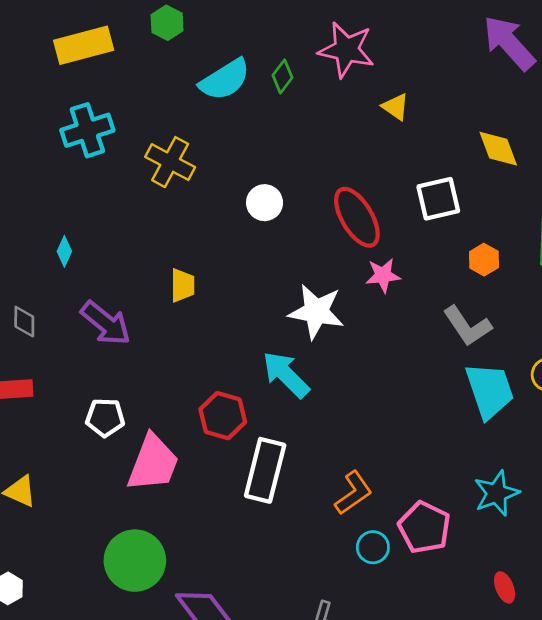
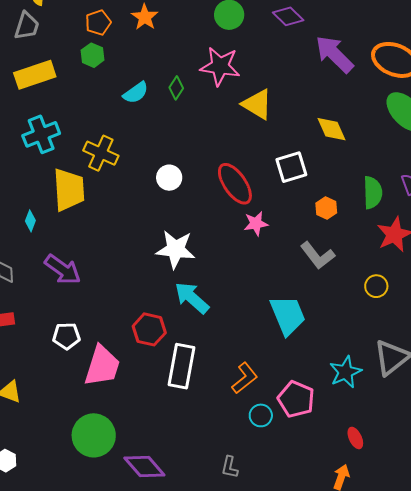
cyan semicircle: (225, 80) -> (136, 93), size x0.7
yellow triangle: (396, 107) -> (257, 104), size x1.6
yellow trapezoid: (183, 285) -> (69, 190), moved, size x1.8
white star: (316, 312) -> (176, 249), moved
cyan trapezoid: (490, 391) -> (288, 315), moved

